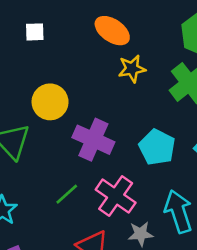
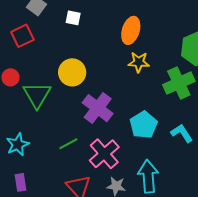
orange ellipse: (112, 31) -> (131, 30), turned 60

